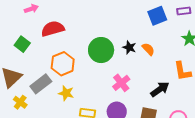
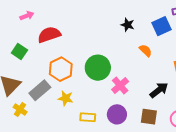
blue square: (157, 16) -> (162, 26), moved
black star: (129, 47) -> (128, 25), moved
green circle: (101, 50) -> (98, 68), moved

